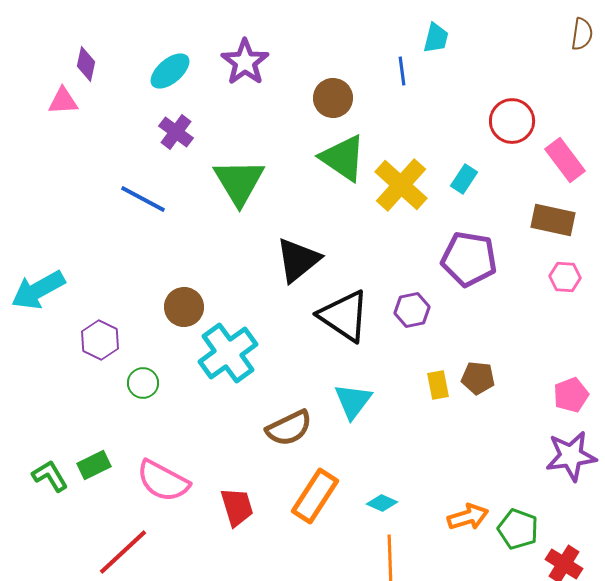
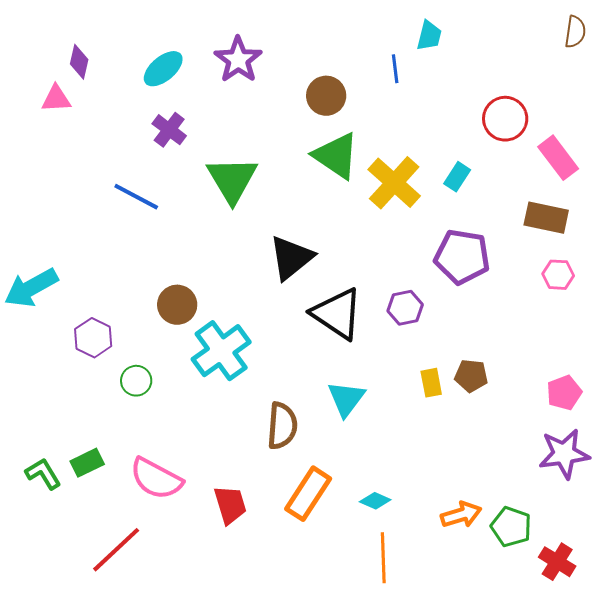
brown semicircle: (289, 428) -> (282, 426), turned -60

